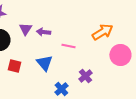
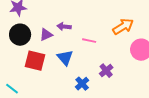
purple triangle: (25, 29) -> (46, 35), moved, turned 32
red square: (14, 66) -> (35, 61), size x1.5

